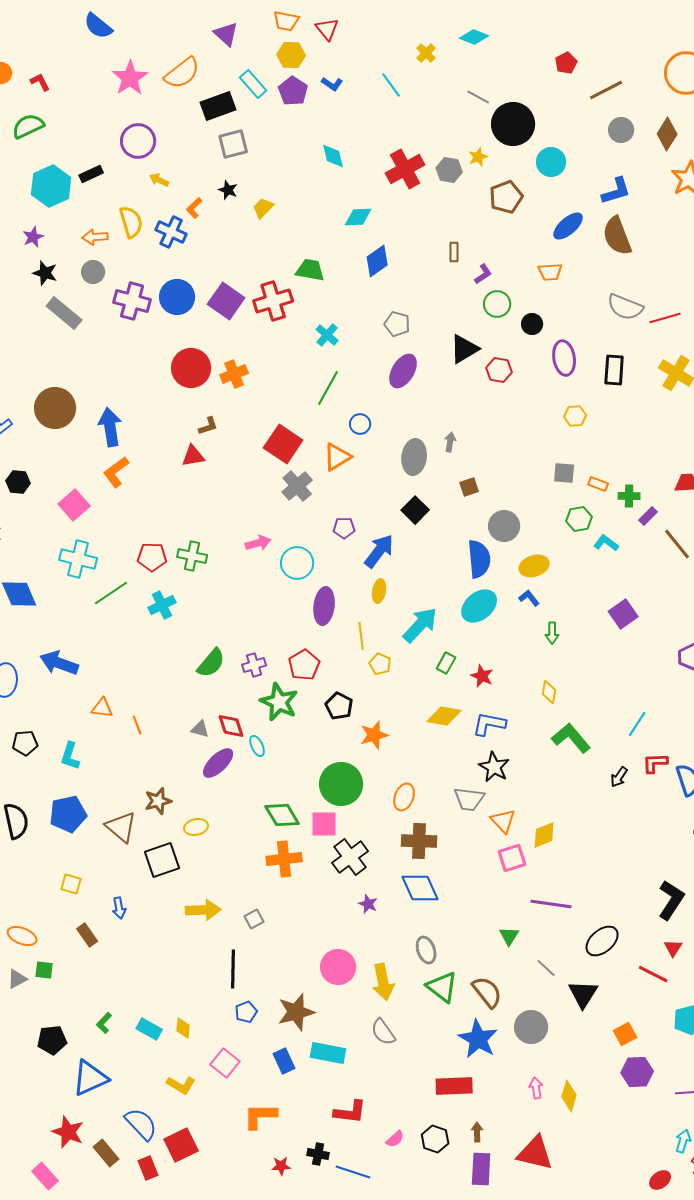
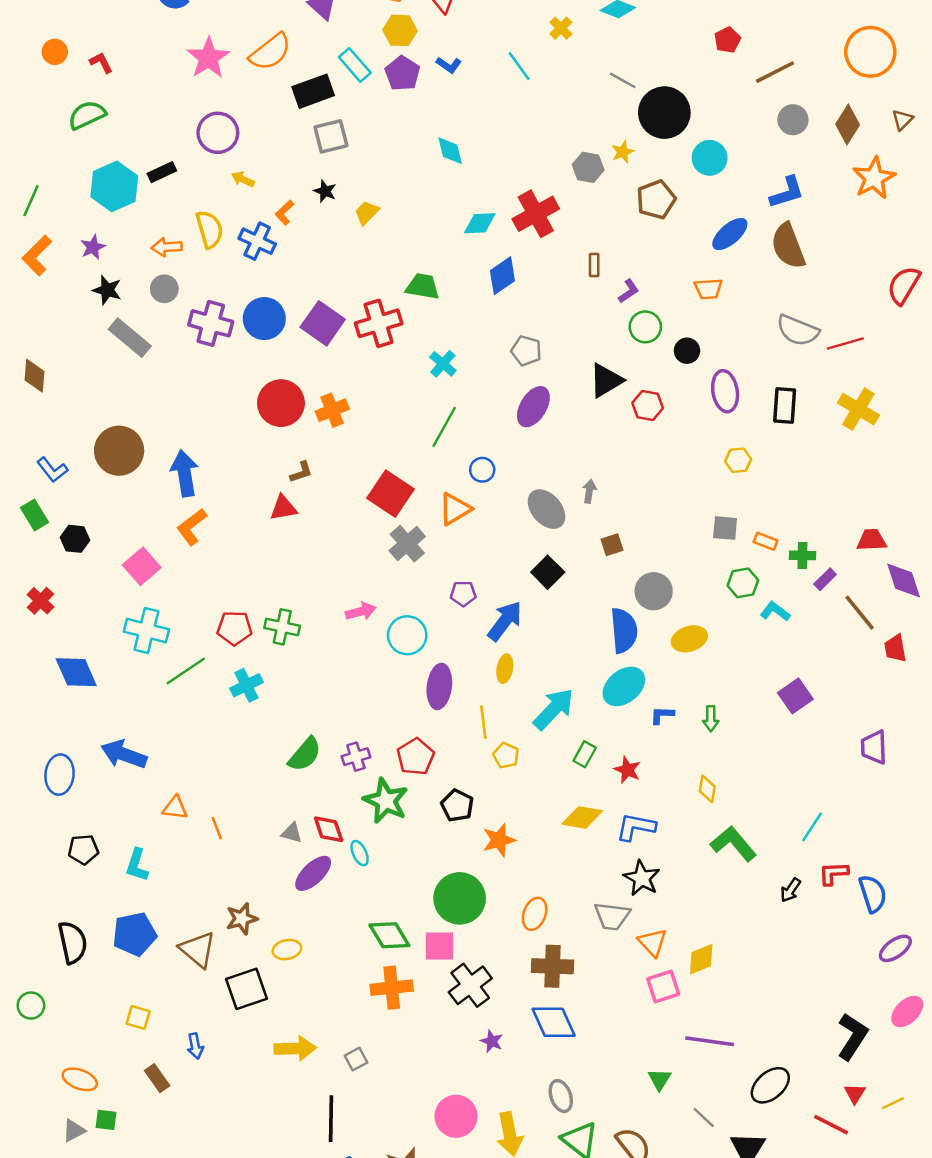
red cross: (405, 169) -> (536, 214), moved
gray ellipse: (414, 457) -> (546, 509), turned -48
blue L-shape: (529, 598) -> (662, 715), moved, turned -50

